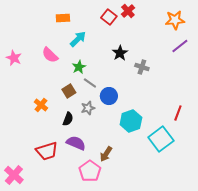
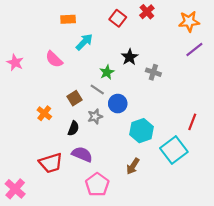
red cross: (128, 11) -> (147, 12), moved
green star: (79, 67) -> (107, 72), moved
brown arrow: (106, 154) -> (133, 166), moved

